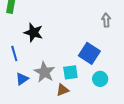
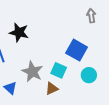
cyan square: (70, 72) -> (59, 70), turned 35
blue triangle: (22, 79) -> (10, 88), moved, turned -40

